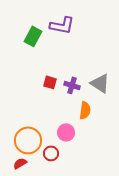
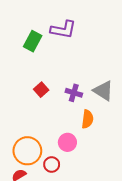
red square: (50, 82) -> (41, 90), moved, turned 32

